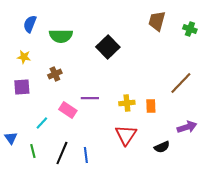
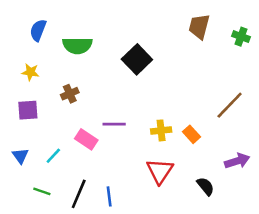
orange rectangle: (151, 106) -> (192, 134), turned -40
blue triangle: (11, 138) -> (20, 156), moved
black semicircle: (162, 147) -> (205, 186), turned -105
green line: (33, 151) -> (42, 191), turned -56

